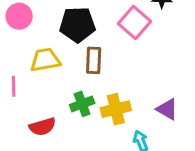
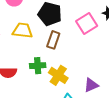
yellow cross: (116, 109) -> (58, 75), turned 30
purple triangle: (167, 109) -> (91, 85), turned 49

